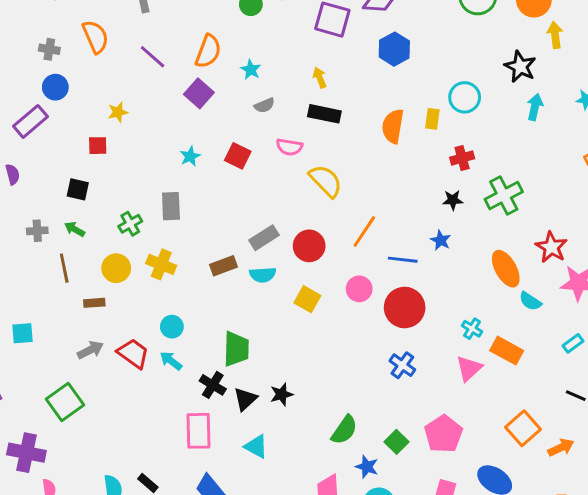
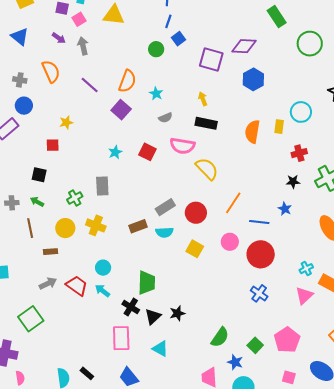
pink semicircle: (289, 147) -> (182, 146), size x1.4
cyan cross: (472, 329) -> (306, 269), turned 32

